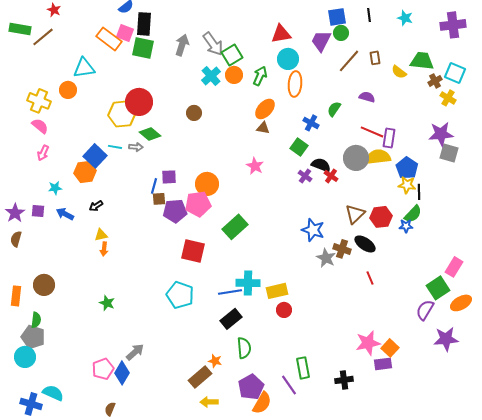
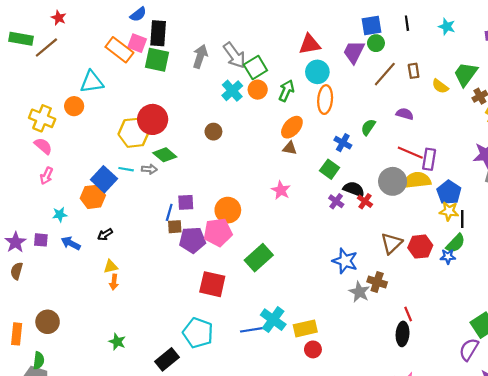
green trapezoid: (422, 61) -> (466, 74), turned -60
black ellipse: (365, 244) -> (403, 334), moved, turned 60
cyan cross: (248, 283) -> (273, 320), turned 35
black rectangle: (231, 319) -> (167, 359), moved

